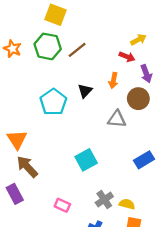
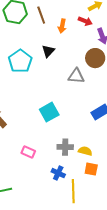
brown line: (77, 50) -> (41, 15), turned -72
orange arrow: (113, 80) -> (62, 26), moved
gray cross: (104, 200) -> (65, 147), turned 35

